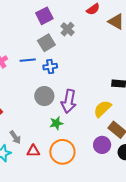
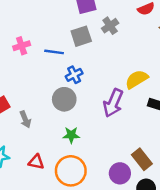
blue cross: (50, 67) -> (74, 75), moved, turned -32
purple arrow: (69, 101) -> (113, 103), moved
yellow semicircle: (102, 109) -> (137, 79), moved
gray arrow: (15, 137) -> (25, 119), moved

